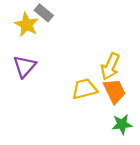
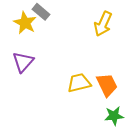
yellow arrow: (110, 66) -> (103, 24), moved

